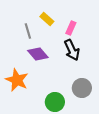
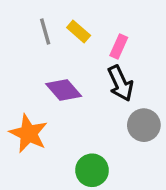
gray line: (28, 31) -> (45, 31), moved
gray circle: (82, 88) -> (144, 125), moved

